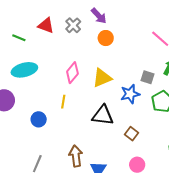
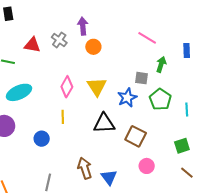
purple arrow: (99, 16) -> (83, 26), turned -132
yellow triangle: (102, 78) -> (97, 87), turned -30
brown square: (131, 134) -> (136, 136), size x1.5

